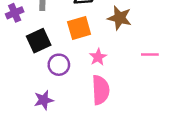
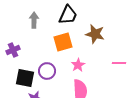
purple cross: (15, 13) -> (13, 50), moved
black square: (39, 41) -> (25, 78), moved, turned 36

